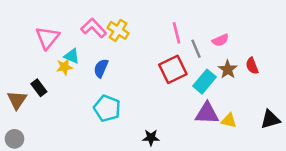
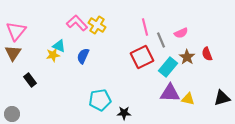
pink triangle: (47, 38) -> (16, 31), moved
black rectangle: (39, 88) -> (30, 80), moved
brown triangle: (17, 100) -> (13, 53), moved
cyan pentagon: (107, 108) -> (100, 100), moved, turned -30

